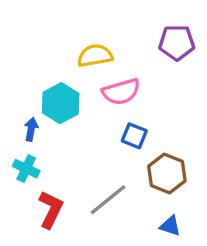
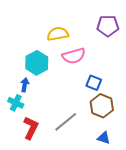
blue arrow: (31, 129) -> (25, 85), moved
blue square: (134, 136) -> (94, 83), moved

